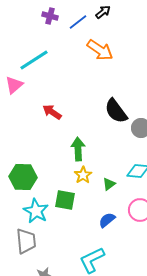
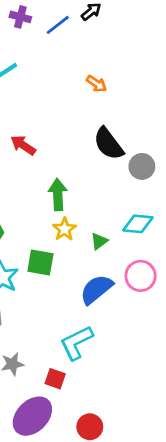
orange arrow: (100, 50) -> (96, 84), moved, size x0.6
blue semicircle: (107, 220) -> (96, 289), size x1.5

